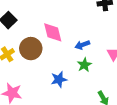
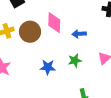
blue arrow: (82, 45) -> (79, 34), moved

